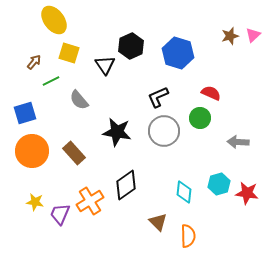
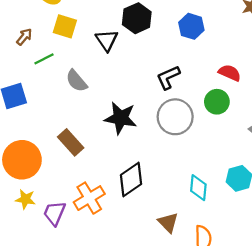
blue hexagon: (178, 53) -> (191, 26), size x0.7
orange circle: (32, 151) -> (22, 160), moved

